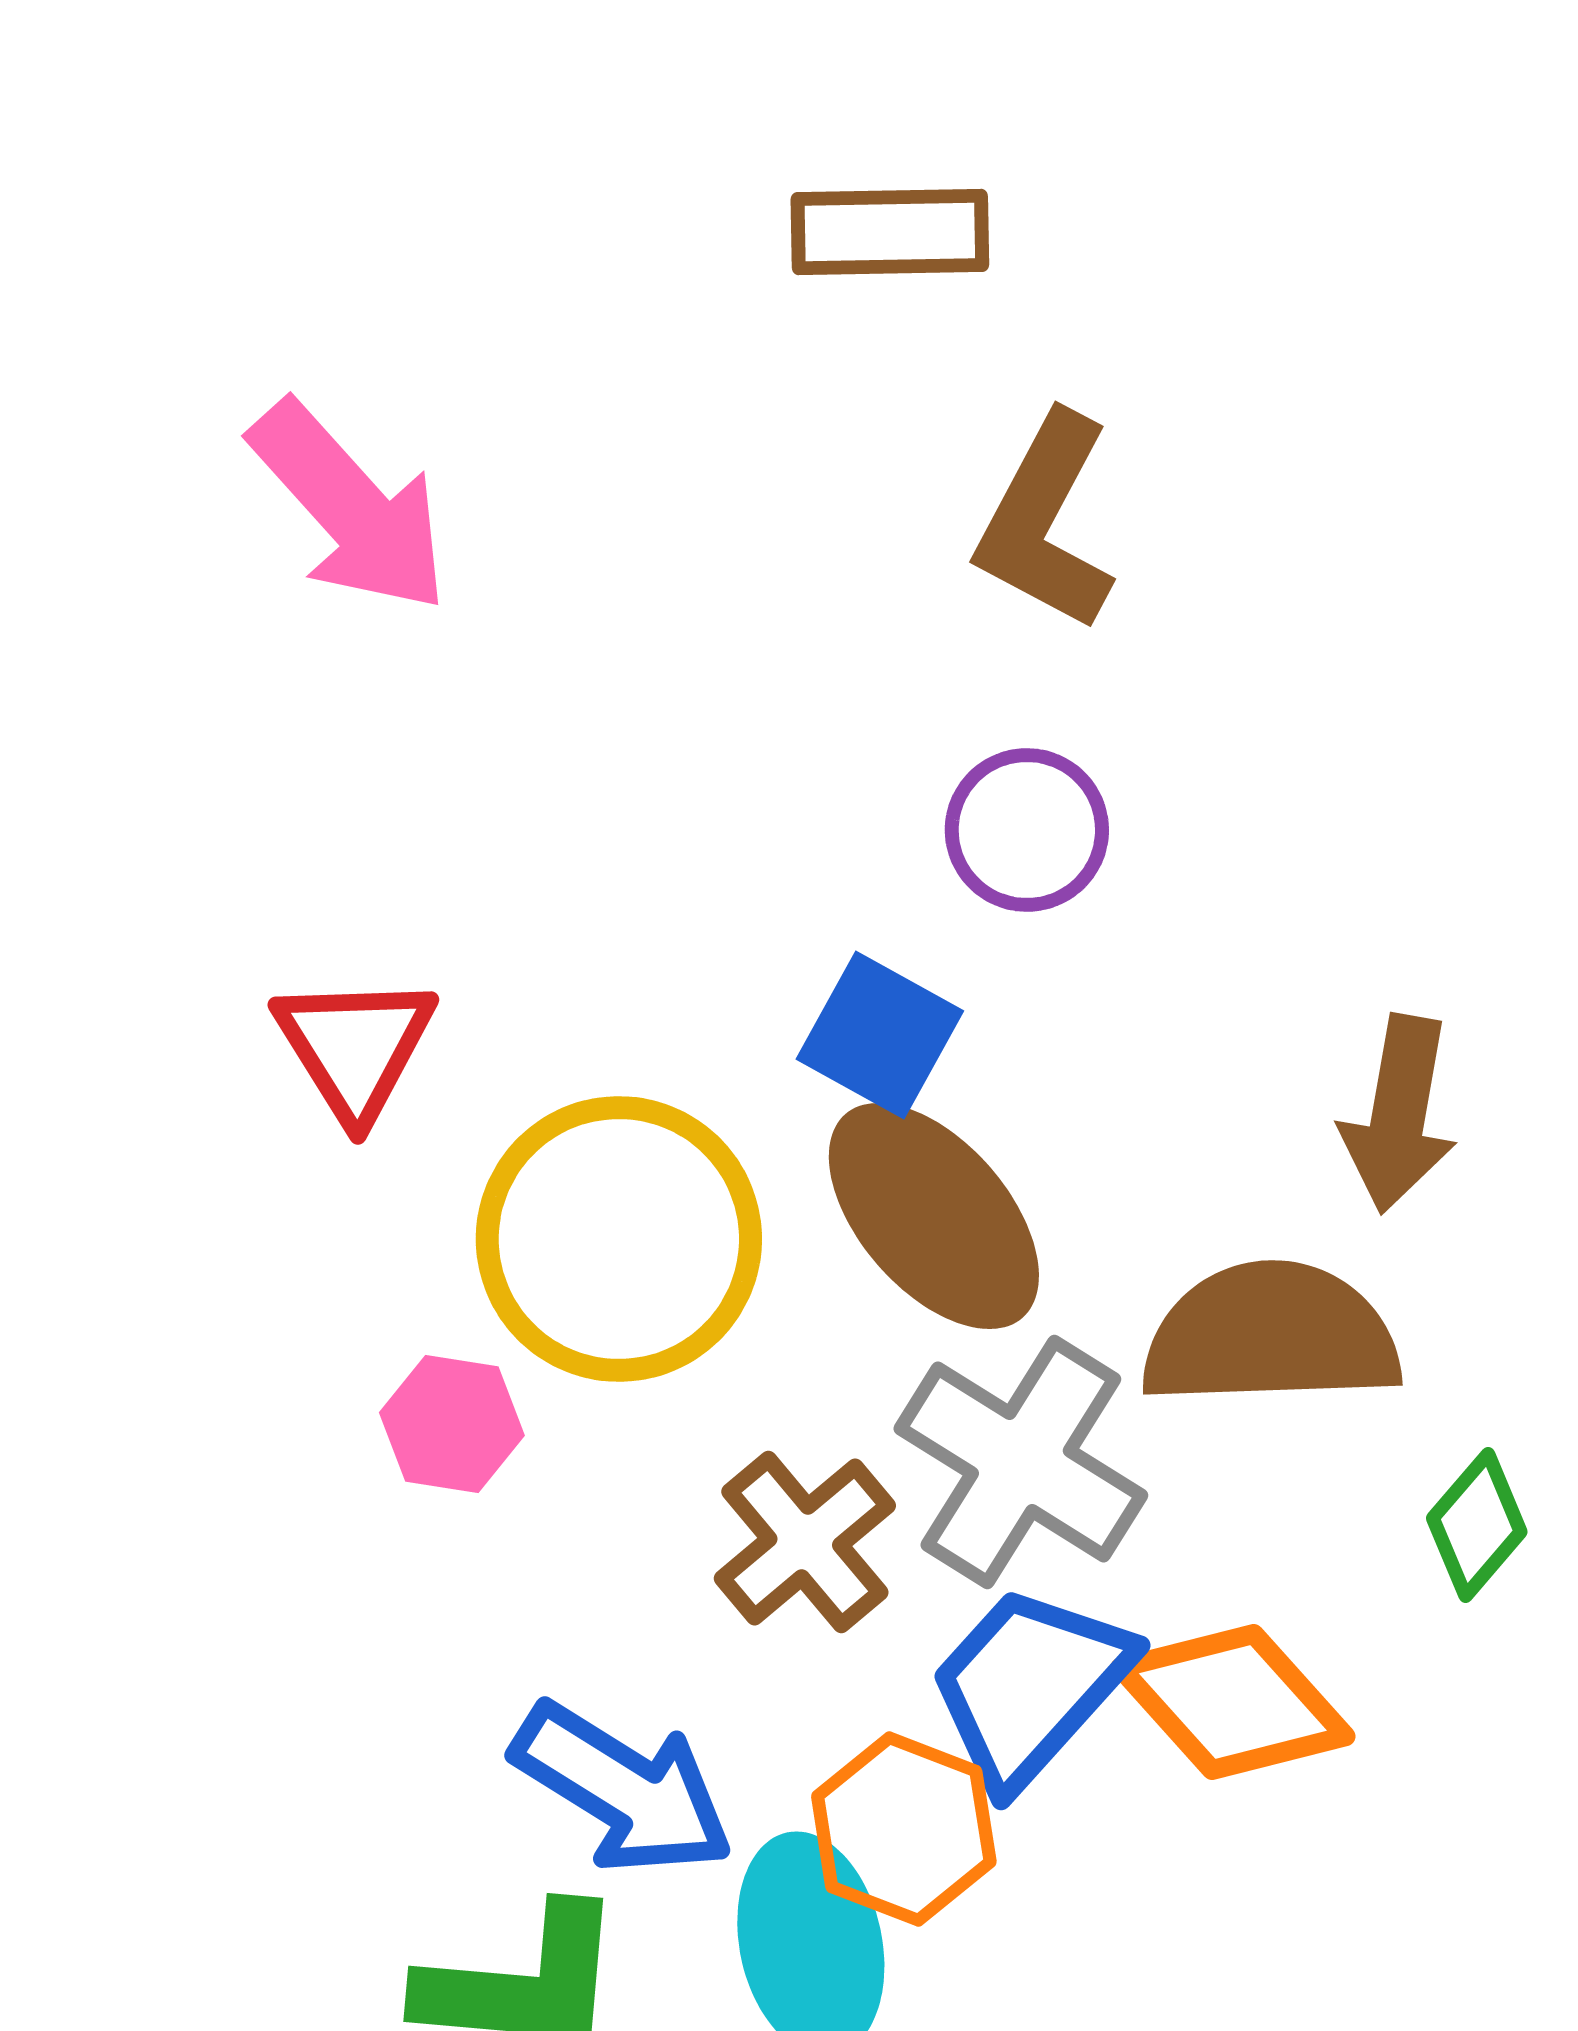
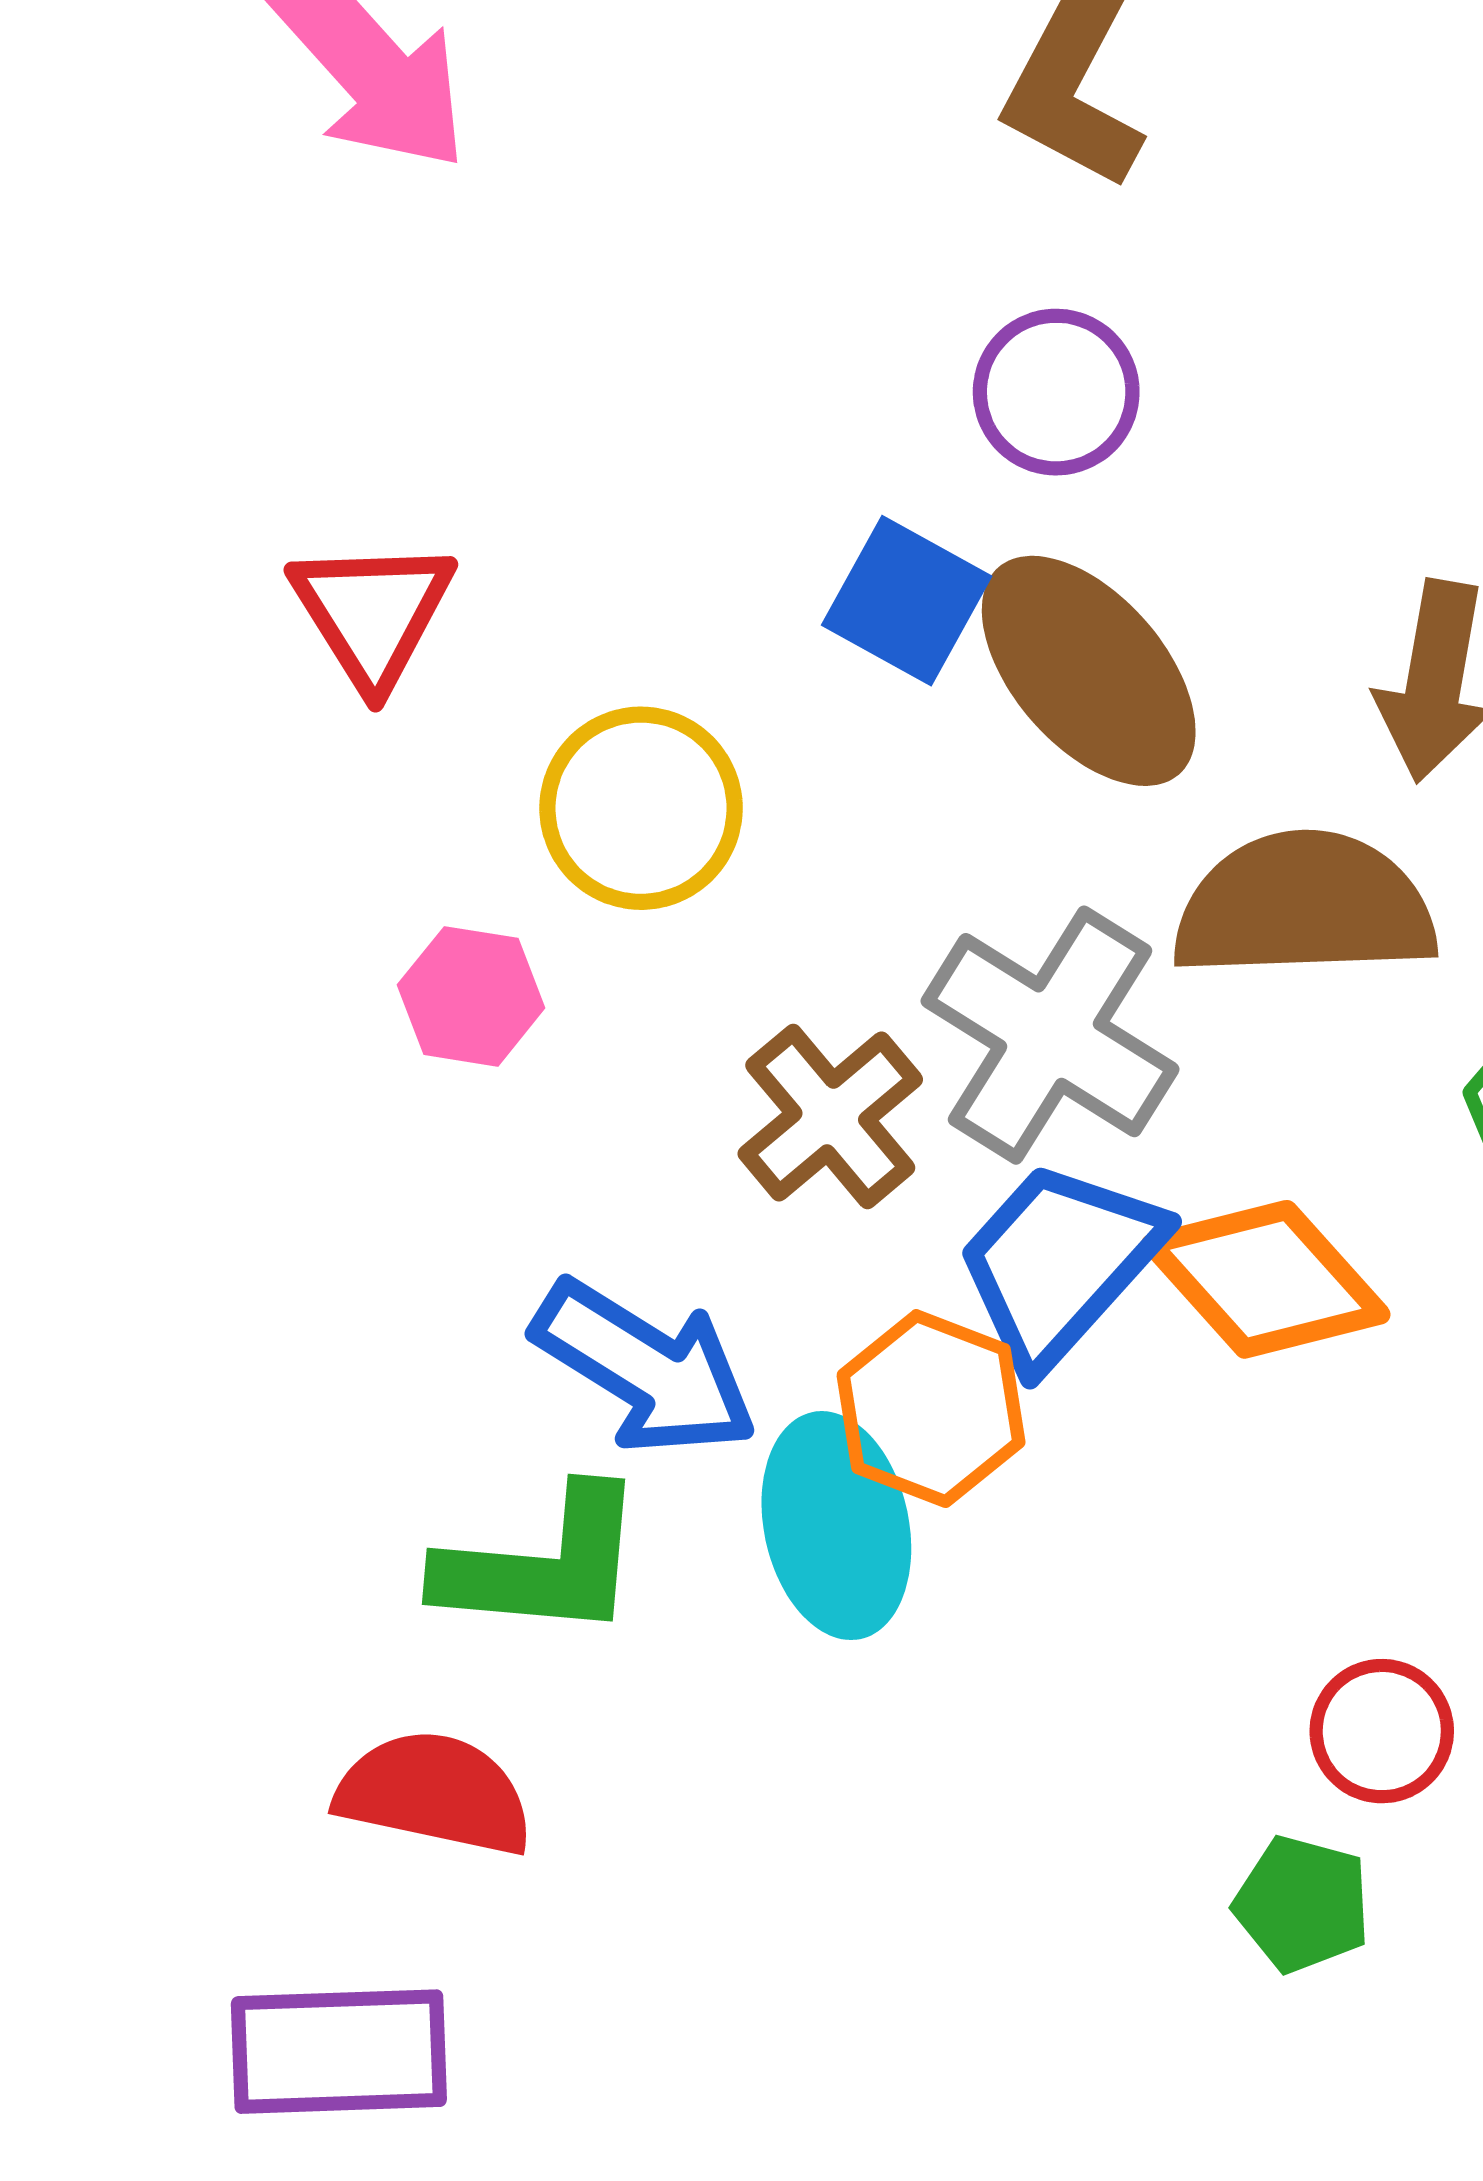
brown ellipse: (934, 1216) -> (1089, 671), moved
yellow circle: (619, 1239) -> (641, 808), size x0.7

